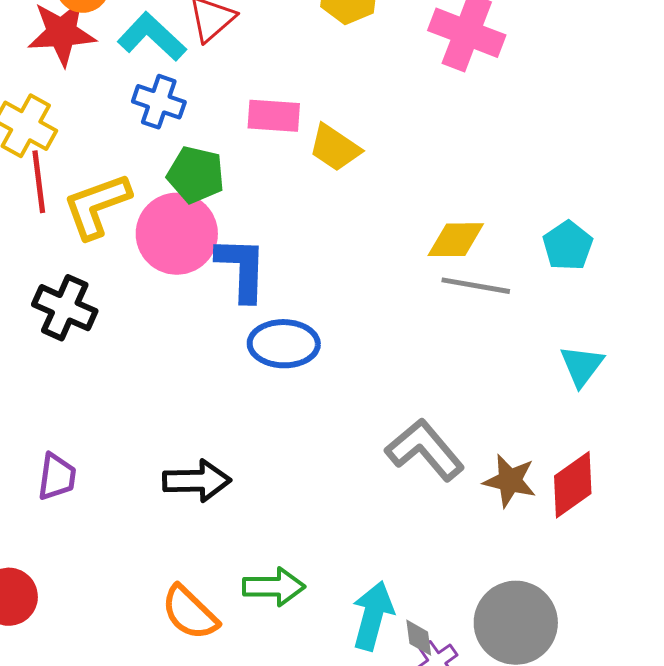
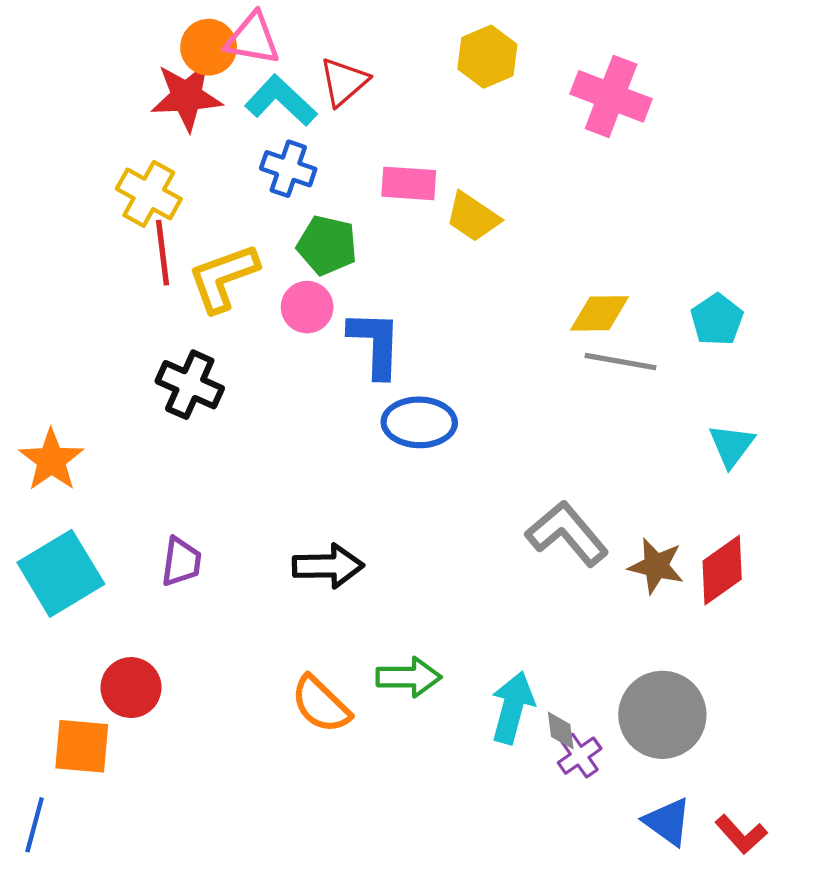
pink circle: (177, 234) -> (307, 307), size x0.6

